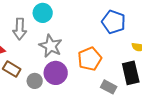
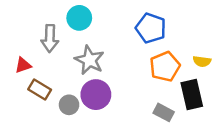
blue pentagon: (114, 22) -> (151, 28), moved
orange pentagon: (90, 59) -> (165, 66), moved

